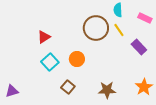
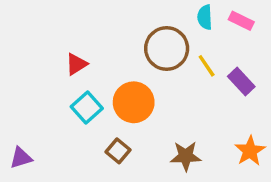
pink rectangle: (145, 18) -> (241, 21), moved
yellow line: (119, 30) -> (207, 66), moved
orange circle: (77, 59) -> (134, 102), size x1.5

